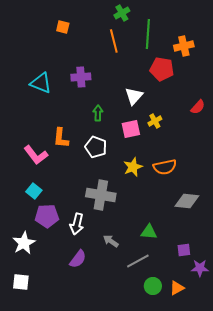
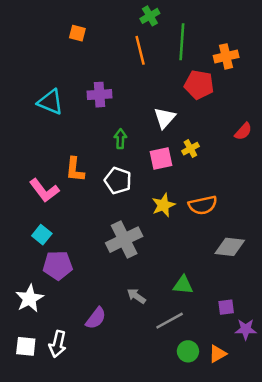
gray cross: (101, 195) -> (124, 240), turned -36
white arrow: (77, 224) -> (58, 344), moved

